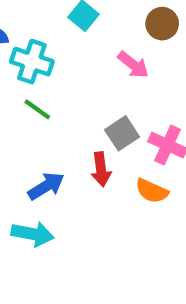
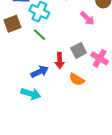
red arrow: (101, 169) -> (60, 61), moved
orange semicircle: (152, 191) -> (77, 79), moved

